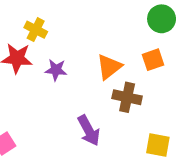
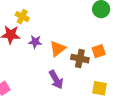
orange square: (153, 60) -> (99, 51), moved
orange triangle: (109, 67) -> (58, 49), moved

